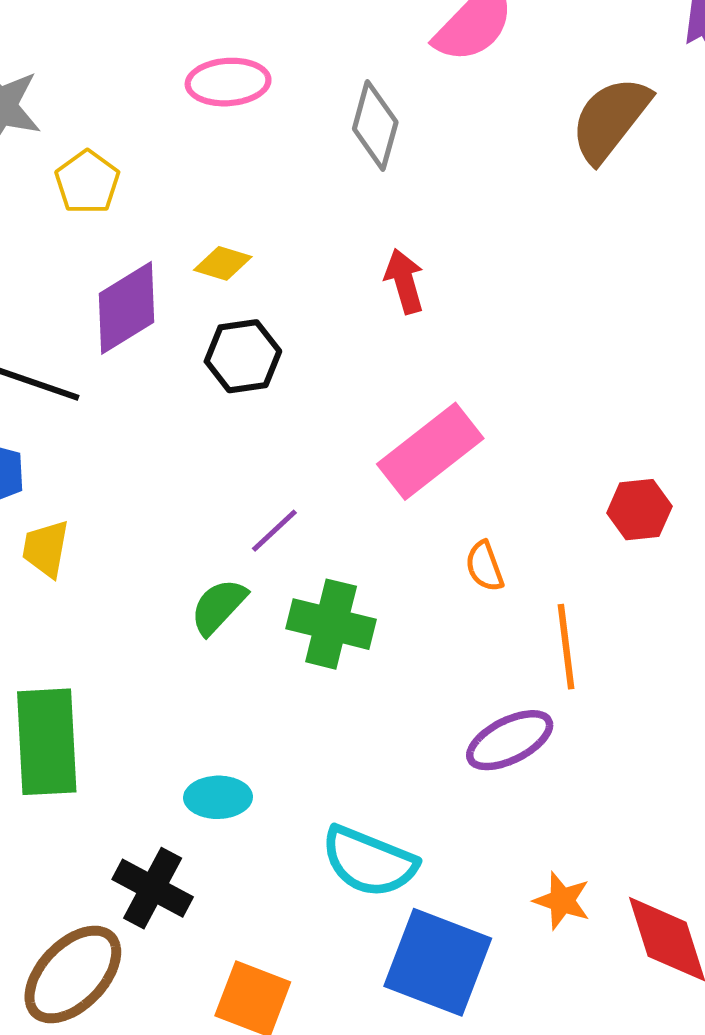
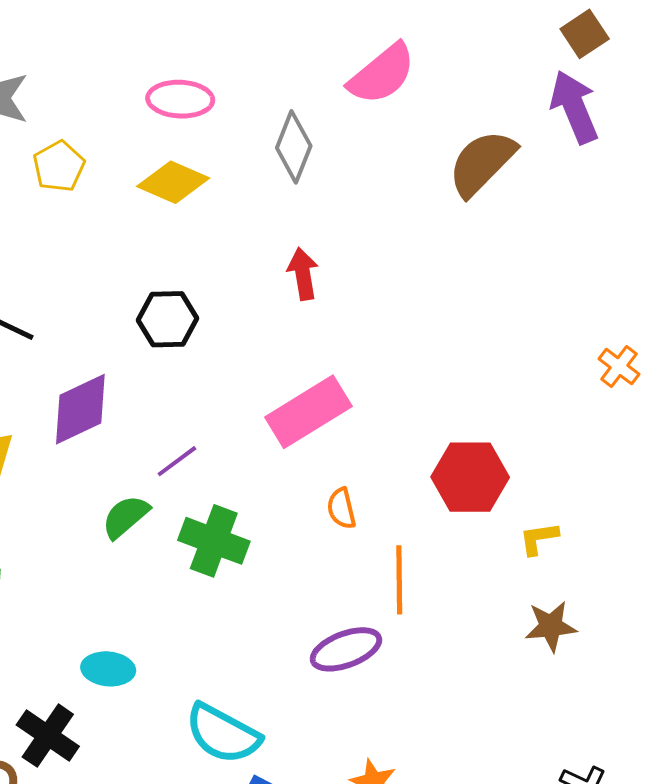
yellow diamond: (223, 263) -> (173, 182), moved, size x1.5
purple diamond: (127, 308) -> (80, 409), moved
red hexagon: (639, 510) -> (470, 477), size x1.5

